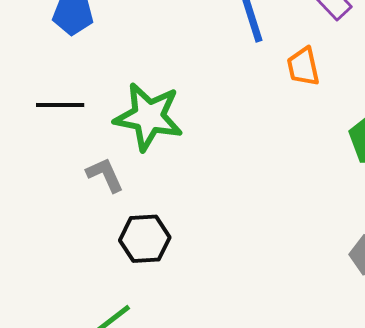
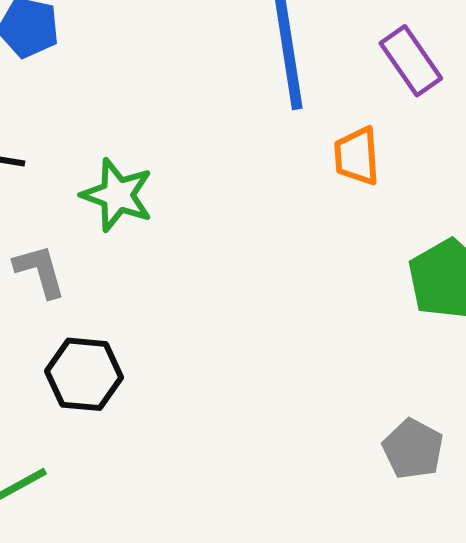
green star: (149, 117) -> (117, 195), size x0.7

